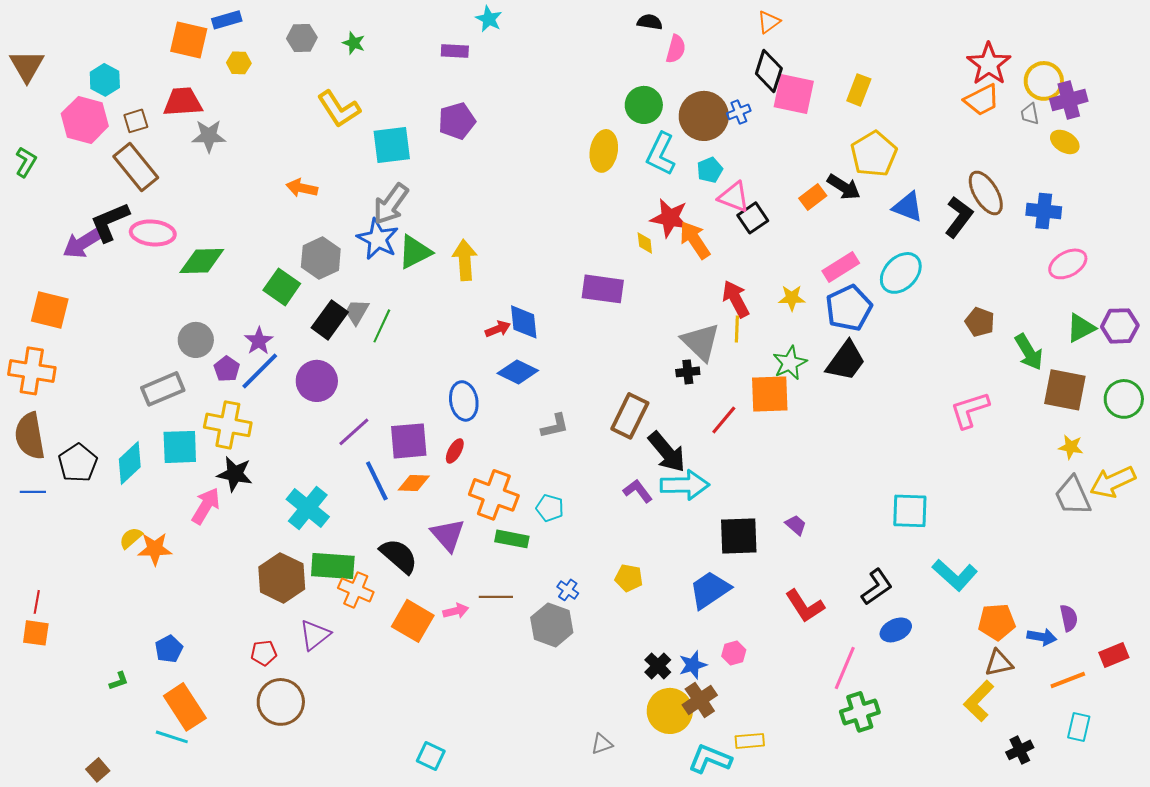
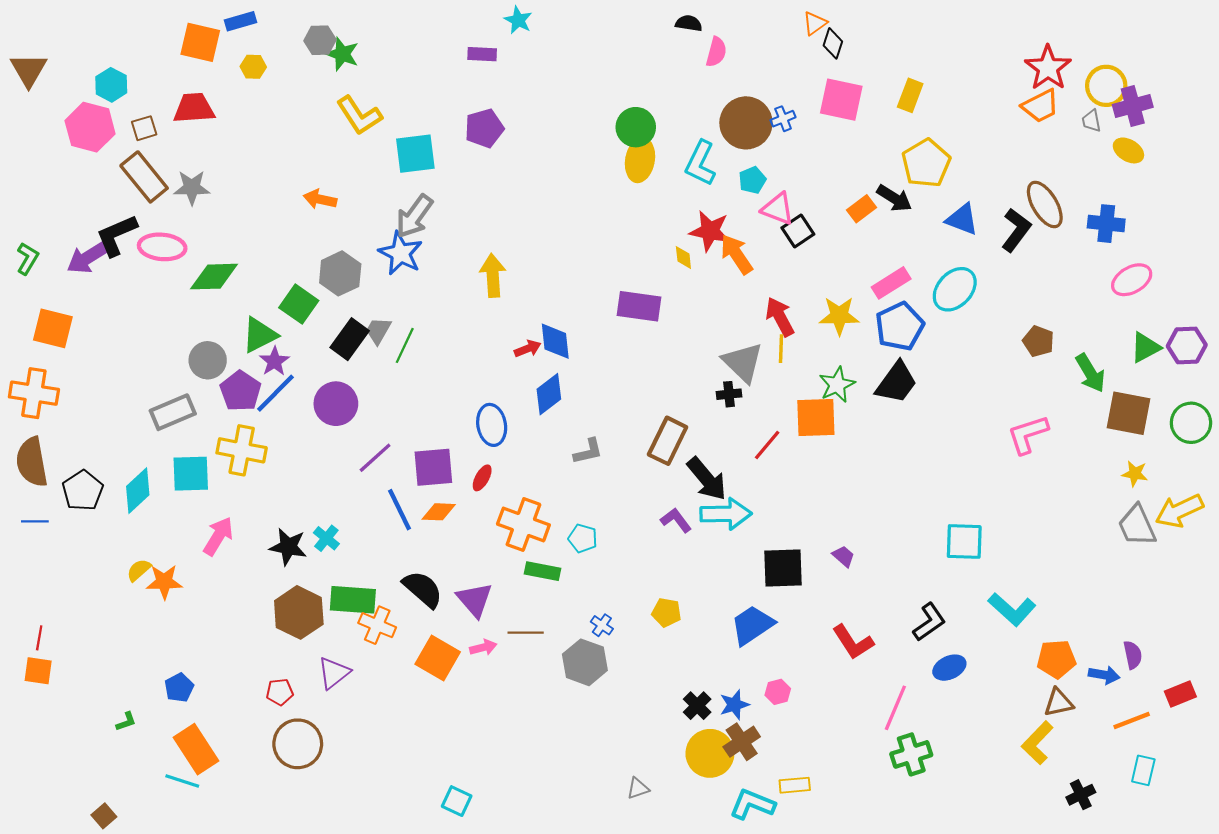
green star: (354, 43) -> (342, 54), moved, size x1.4
black diamond: (769, 71) -> (833, 43), moved, size x0.7
green circle: (644, 105) -> (636, 127), moved
gray star: (209, 136) -> (192, 188), moved
green L-shape: (26, 162) -> (28, 259), moved
green triangle: (415, 252) -> (260, 335), moved
yellow star: (792, 298) -> (839, 316), size x1.4
purple pentagon: (227, 369) -> (241, 391), size x1.5
blue diamond: (518, 372) -> (549, 394), turned -63
black star: (235, 474) -> (288, 547), moved
cyan cross: (308, 508) -> (326, 538), size x0.6
purple triangle: (448, 535) -> (475, 600), moved

